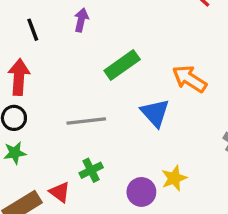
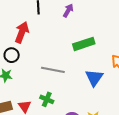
green cross: (91, 170) -> (47, 99), turned 32

